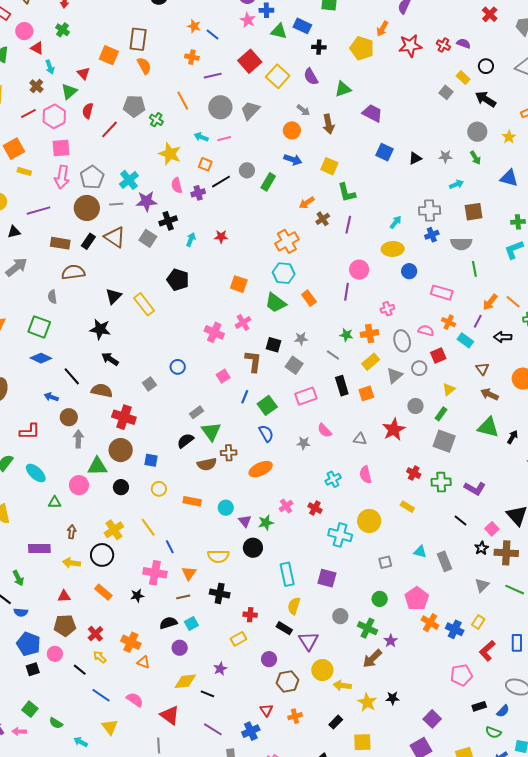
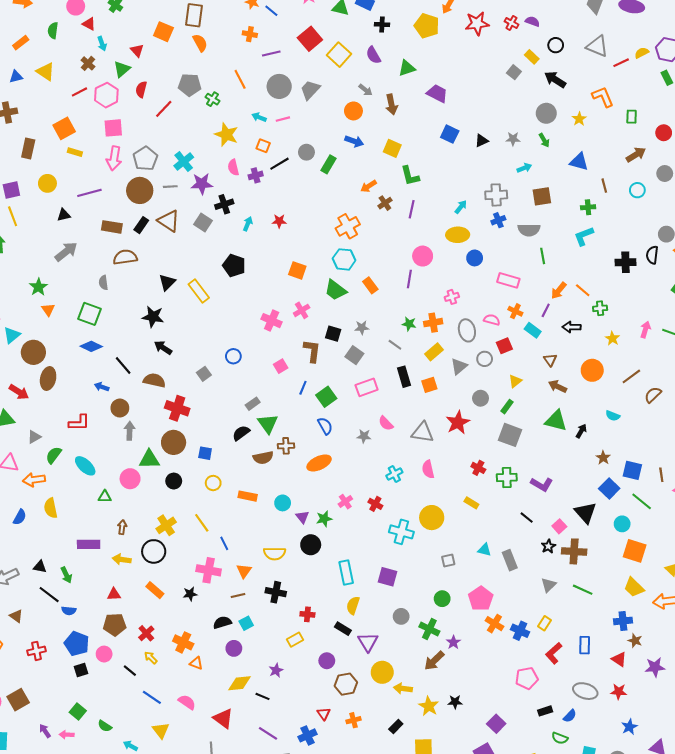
gray triangle: (360, 439) -> (423, 432), size x1.6

